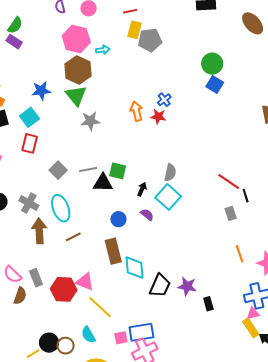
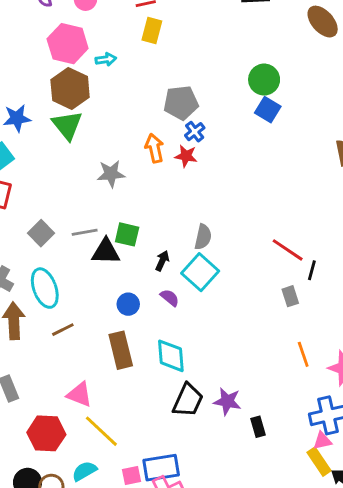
gray pentagon: (150, 40) -> (181, 103), moved
gray star: (90, 121) -> (111, 174), moved
black line: (246, 196) -> (312, 270), turned 32
cyan diamond: (134, 268) -> (171, 356), moved
red hexagon: (64, 289) -> (46, 433), moved
cyan semicircle: (88, 335) -> (84, 471), turned 90

